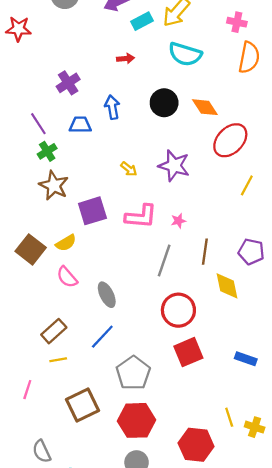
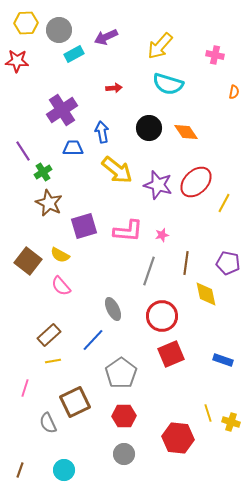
cyan rectangle: (142, 21) -> (74, 54), moved
orange semicircle: (249, 58) -> (234, 92), moved, size x0.5
purple cross: (68, 83) -> (62, 110), size x1.4
purple line: (38, 124) -> (23, 151), moved
red ellipse: (230, 140) -> (196, 182), moved
yellow arrow: (129, 169) -> (117, 170), moved, size x2.0
yellow semicircle: (66, 243) -> (60, 255), turned 60
gray ellipse: (107, 295) -> (113, 309), moved
red hexagon: (137, 420) -> (124, 416), size x0.7
gray semicircle: (42, 451) -> (48, 423), moved

